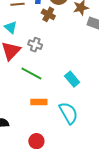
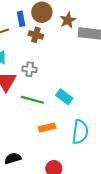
cyan rectangle: (72, 79) -> (64, 97), moved
cyan semicircle: (68, 113) -> (80, 132), turned 50

